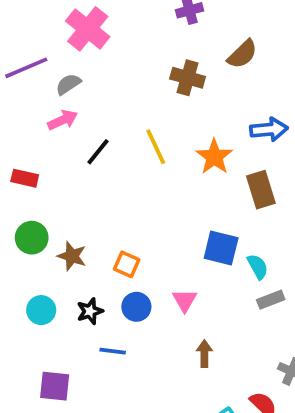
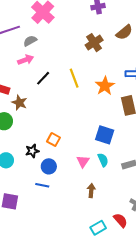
brown cross: (188, 78) -> (94, 43), turned 36
brown star: (72, 256) -> (19, 103), moved
cyan semicircle: (258, 267) -> (103, 160), moved
blue circle: (136, 307) -> (49, 166), moved
black star: (90, 311) -> (32, 151), moved

